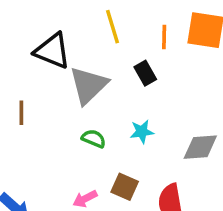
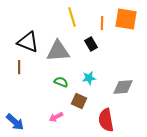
black triangle: (52, 51) -> (28, 42), moved
gray triangle: (88, 85) -> (58, 51), turned 40
brown square: (125, 187) -> (79, 101), moved

